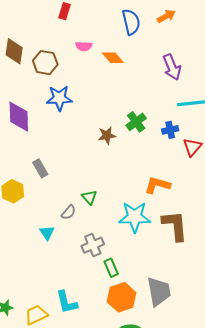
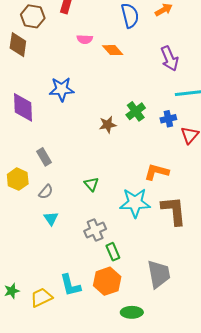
brown hexagon: (45, 63) -> (33, 16), moved
gray semicircle: (68, 212) -> (46, 192), moved
orange hexagon: (122, 297) -> (107, 281), moved

